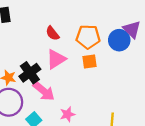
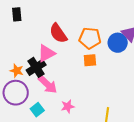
red semicircle: (52, 33) -> (58, 33), size x1.5
pink triangle: (56, 59) -> (46, 53), moved

